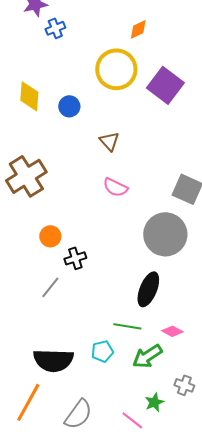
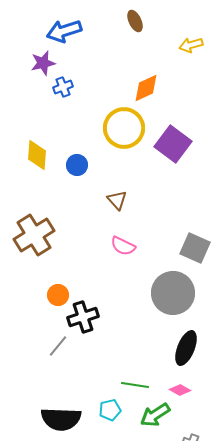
orange diamond: (138, 29) -> (146, 88), size x1.4
black cross: (75, 258) -> (83, 317), size x1.4
black ellipse: (148, 289) -> (186, 348), moved

